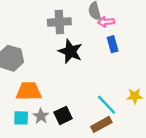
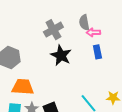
gray cross: (59, 22) -> (53, 30), turned -30

